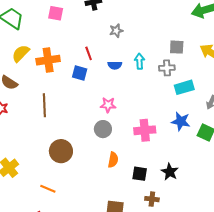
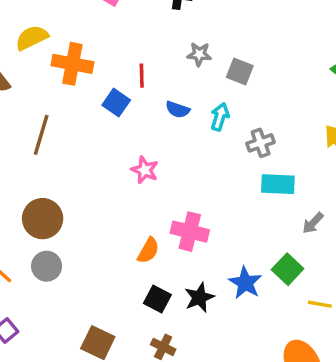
gray square: (177, 47) -> (240, 72), moved
gray cross: (167, 68) -> (261, 143), turned -35
blue star: (181, 121) -> (245, 283), moved
gray circle: (103, 129) -> (47, 266), moved
orange semicircle: (113, 160) -> (148, 251), moved
black star: (170, 172) -> (199, 297), moved

